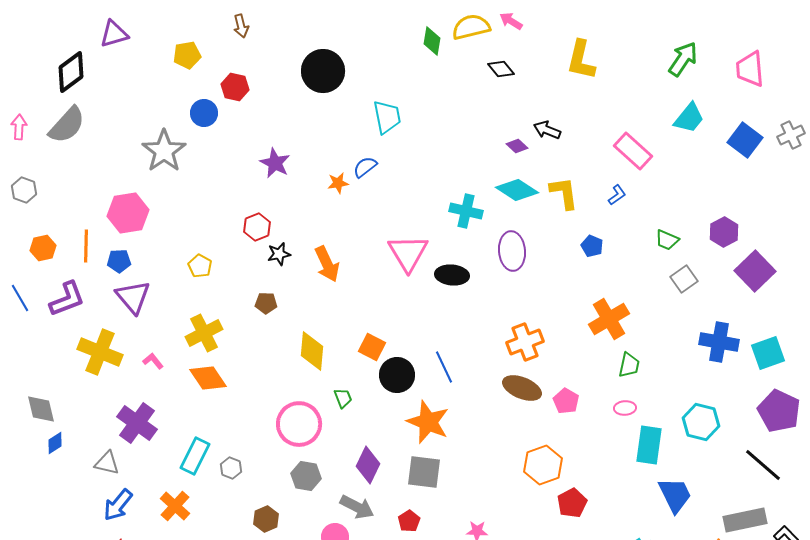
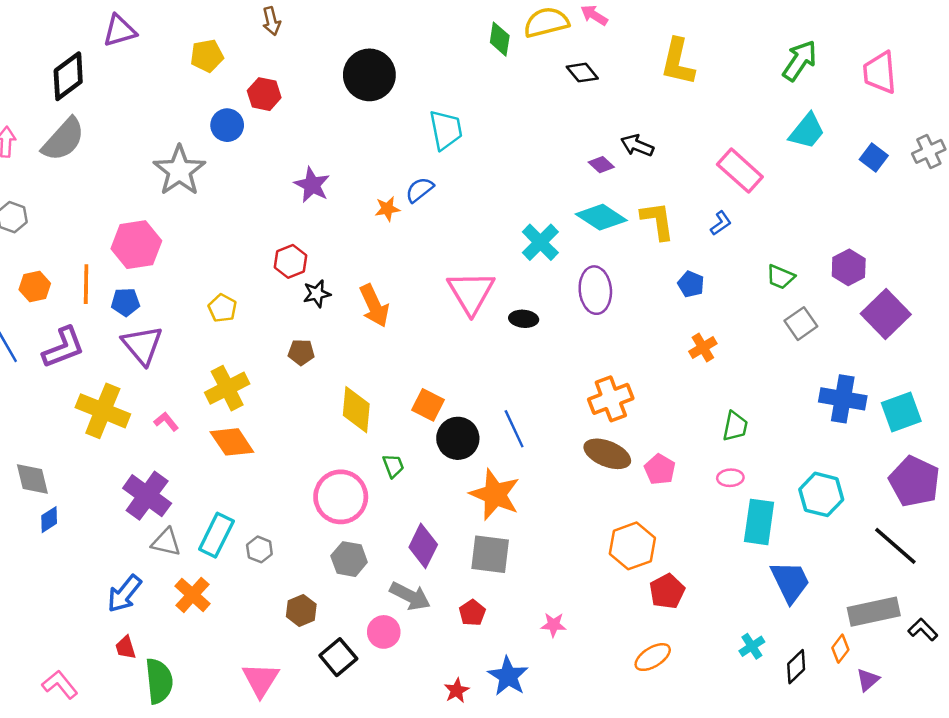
blue square: (745, 140) -> (874, 157), size x0.7
cyan cross: (466, 211) -> (540, 242), turned 32
black ellipse: (452, 275) -> (524, 319), size x0.7
orange cross: (609, 319) -> (703, 347), moved, size x0.6
gray triangle: (107, 463) -> (166, 542), moved

